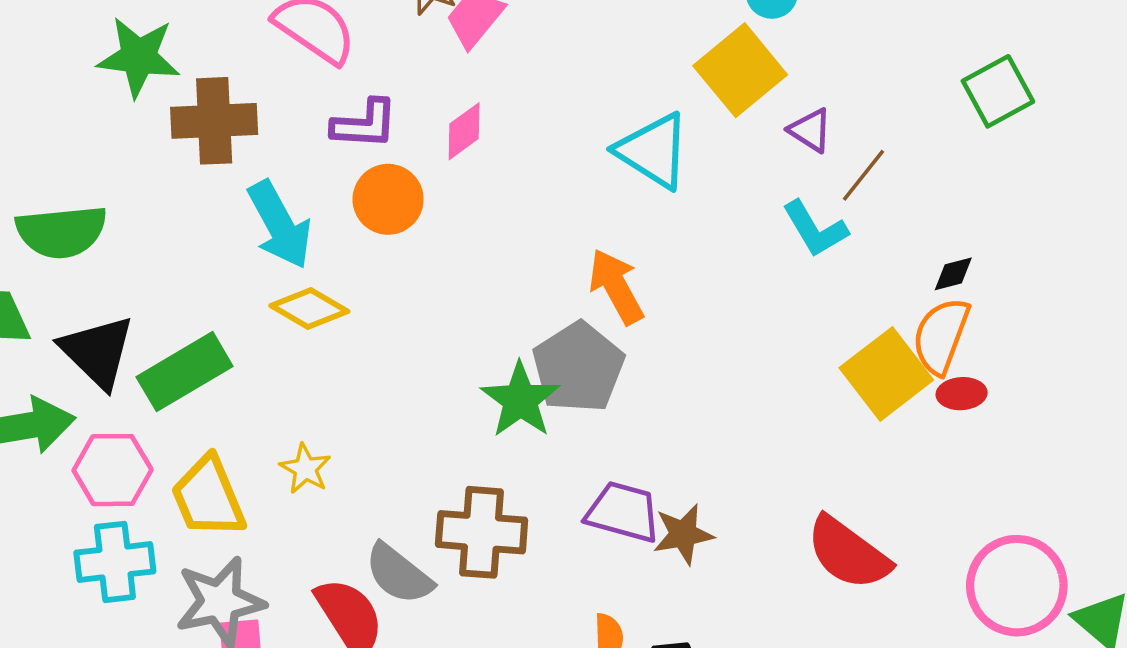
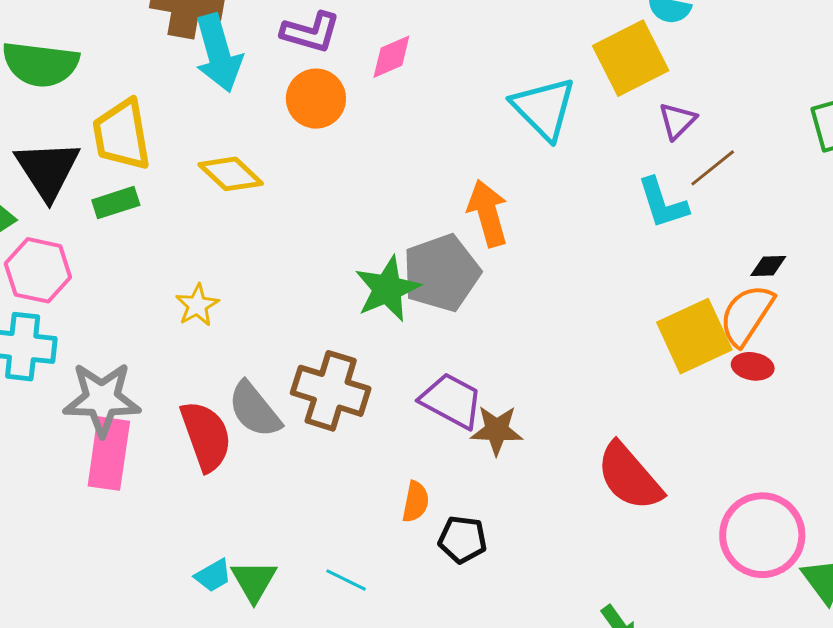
purple triangle: (810, 130) -> (677, 121), turned 30
cyan arrow: (280, 225) -> (218, 53), moved
green rectangle: (185, 372) -> (116, 203), size x0.6
yellow trapezoid: (208, 497) -> (122, 135), moved

